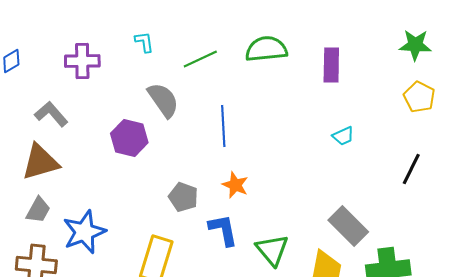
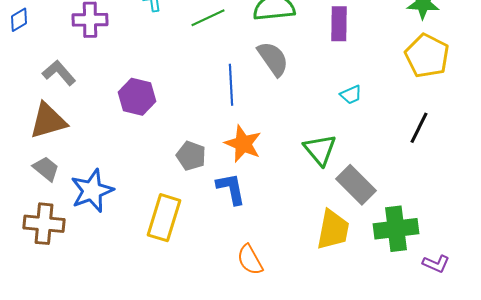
yellow pentagon: (419, 97) -> (427, 56), size x1.4
gray semicircle: (163, 100) -> (273, 59), moved
orange star: (235, 185) -> (243, 144), size x1.4
gray trapezoid: (38, 210) -> (46, 169), turned -80
green triangle: (272, 250) -> (320, 150), moved

